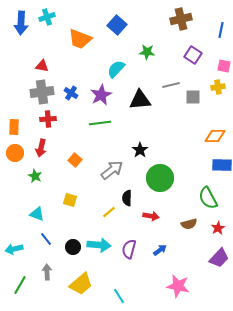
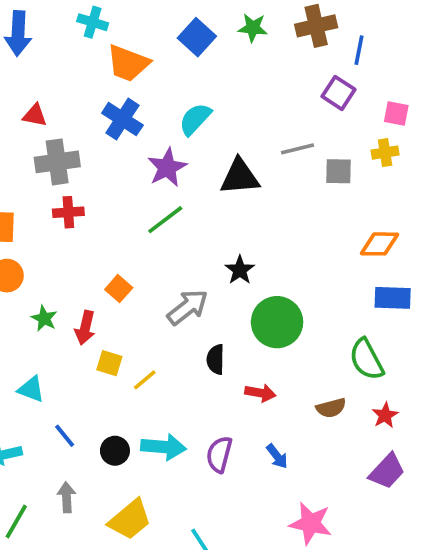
cyan cross: (47, 17) -> (93, 22), moved, turned 35
blue line: (221, 30) -> (359, 50), moved
green star: (147, 52) -> (253, 28), moved
red triangle: (42, 66) -> (35, 115), moved
blue cross: (71, 93) -> (122, 119), moved, size x1.5
green line: (100, 123) -> (165, 220), turned -30
red arrow: (41, 148) -> (85, 328), moved
yellow line: (109, 212) -> (145, 380), moved
cyan triangle: (37, 214) -> (31, 389), moved
blue arrow: (160, 250) -> (277, 456), turned 88

